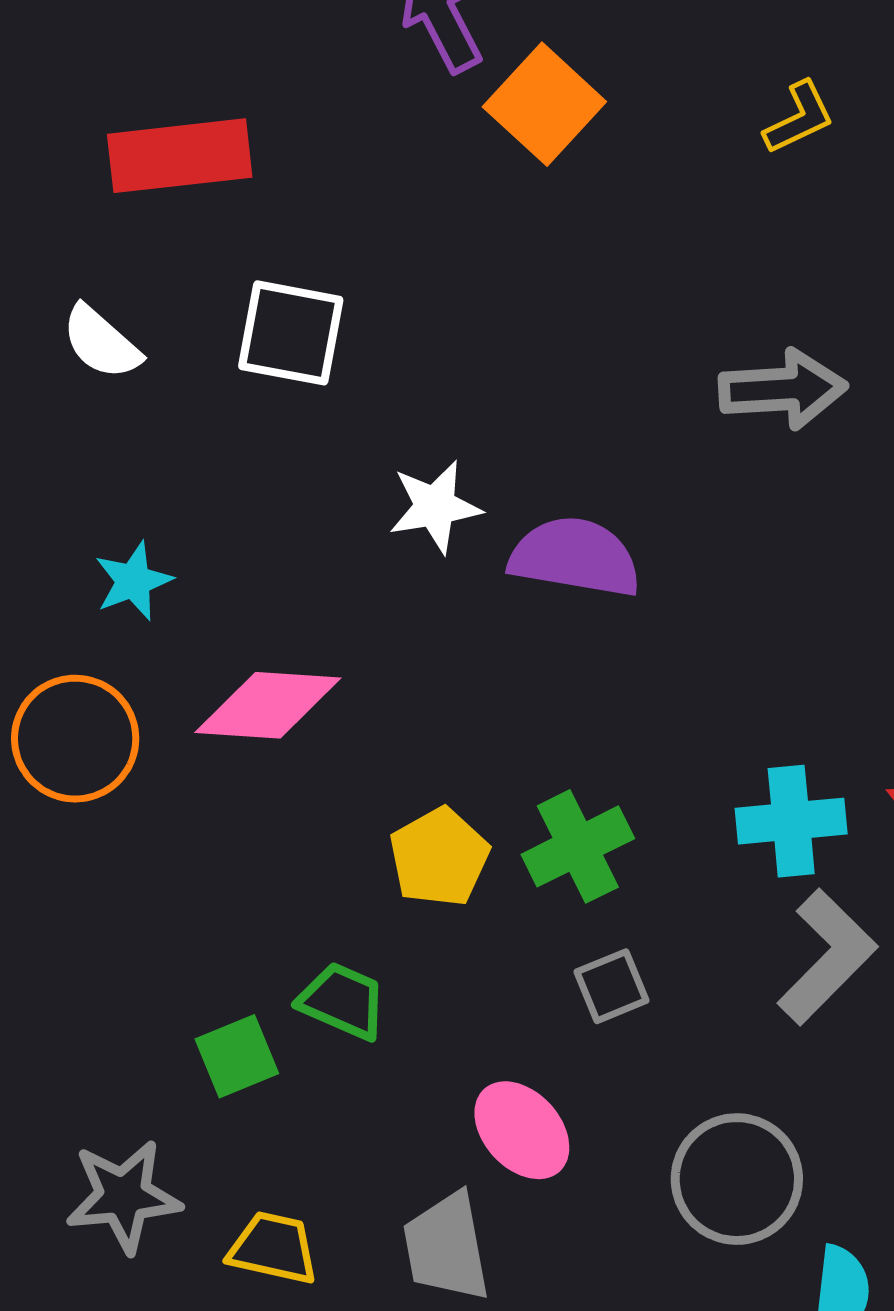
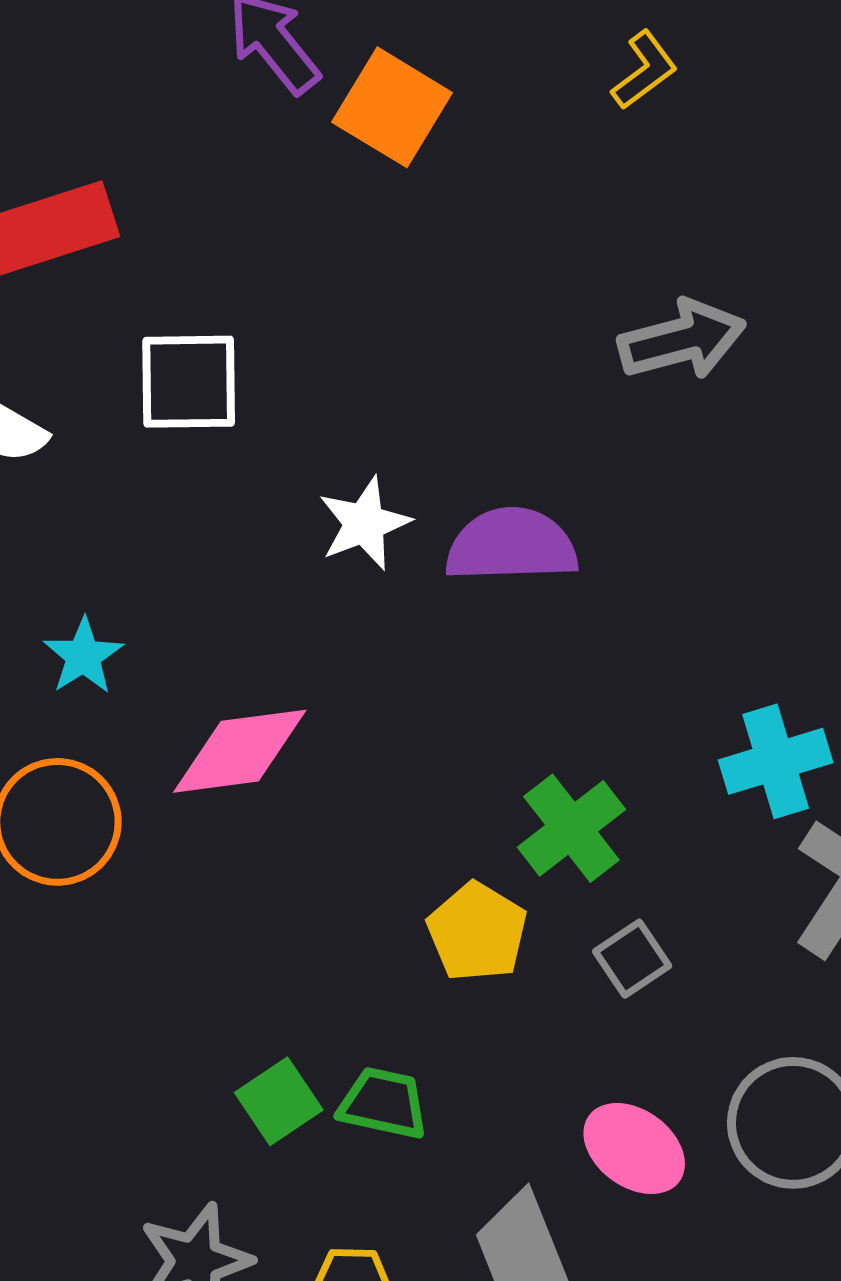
yellow pentagon: (439, 857) -> (477, 932), moved
green trapezoid: (343, 1001) -> (383, 1103), moved
pink ellipse: (522, 1130) -> (634, 1148), moved

